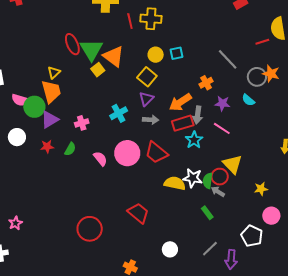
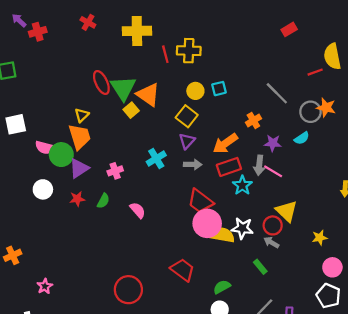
cyan semicircle: (248, 100) -> (302, 138), turned -72
gray arrow: (198, 115) -> (259, 165), moved
pink circle: (127, 153) -> (207, 223), moved
green semicircle: (208, 181) -> (222, 287), moved, turned 56
white pentagon: (252, 236) -> (328, 296), moved

